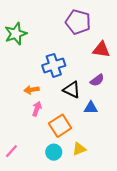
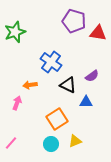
red triangle: (101, 50) -> (98, 33), moved
blue cross: (54, 65) -> (51, 62), turned -35
pink arrow: (37, 109) -> (17, 103), moved

